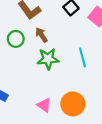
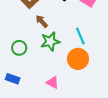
green circle: (16, 39) -> (19, 48), moved
orange circle: (73, 104) -> (78, 59), moved

